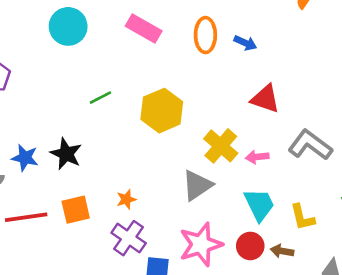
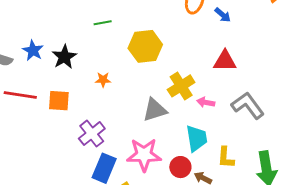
red triangle: (265, 99) -> (225, 61), turned -35
orange star: (126, 199) -> (103, 80), moved

